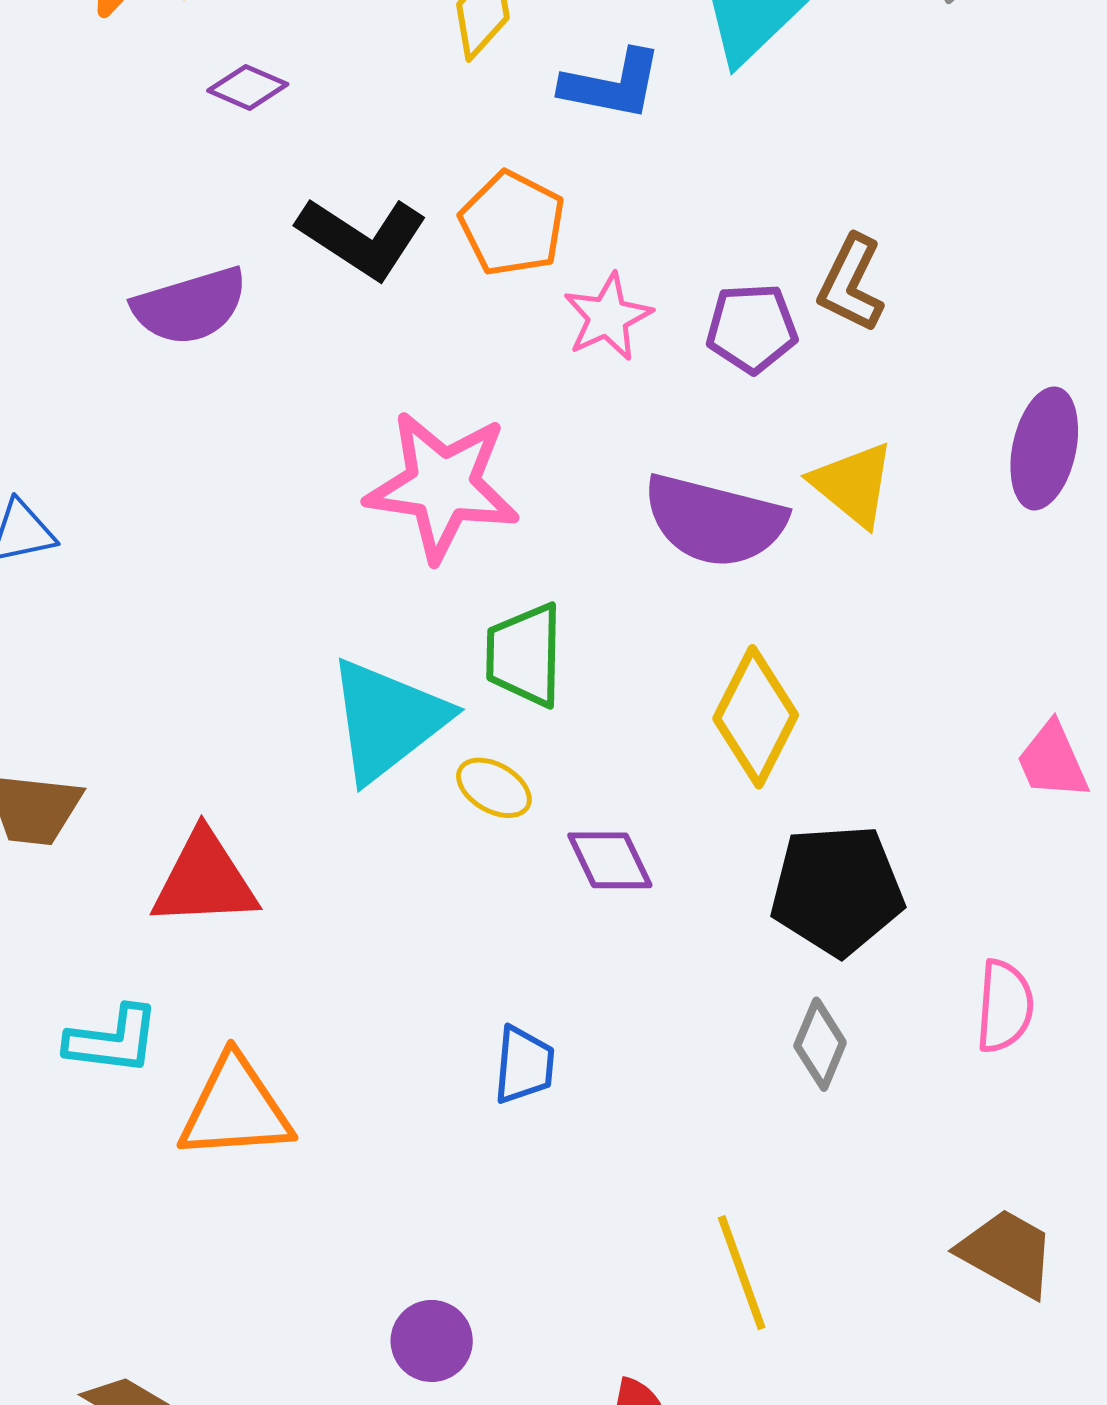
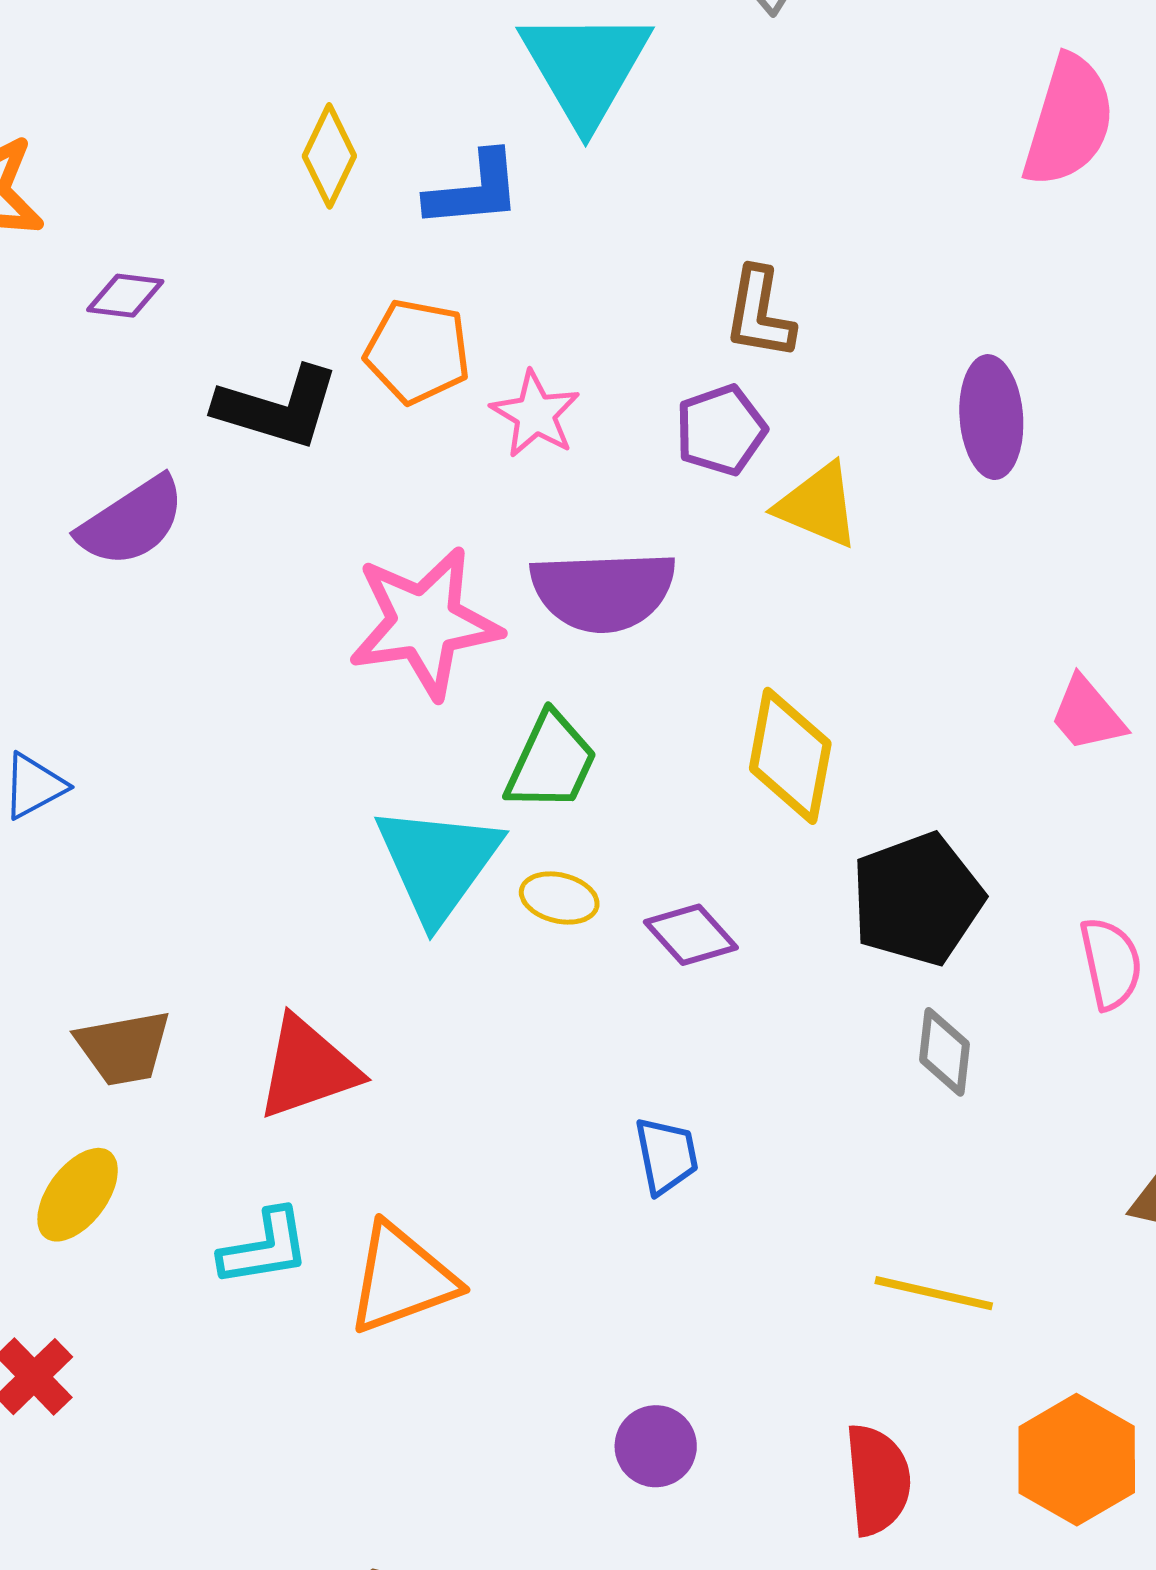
purple pentagon: (752, 328) -> (721, 430), moved
purple semicircle: (714, 521) -> (603, 591), moved
green trapezoid: (525, 655) -> (551, 762), turned -140
yellow line: (742, 1273) -> (934, 1293), turned -41

